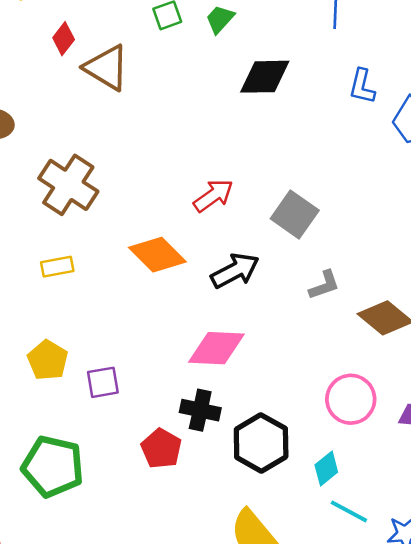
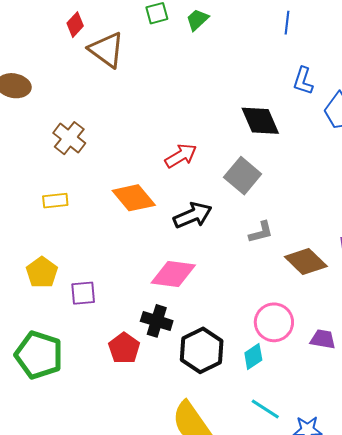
black diamond: (265, 77) -> (260, 121), moved, turned 63
brown cross: (68, 185) -> (69, 138), size x0.7
cyan diamond: (326, 468) -> (253, 357), moved

